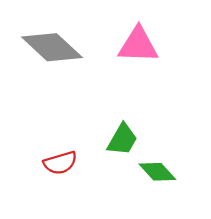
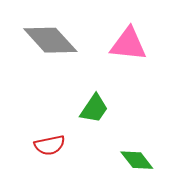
green trapezoid: (122, 140) -> (94, 109), moved

